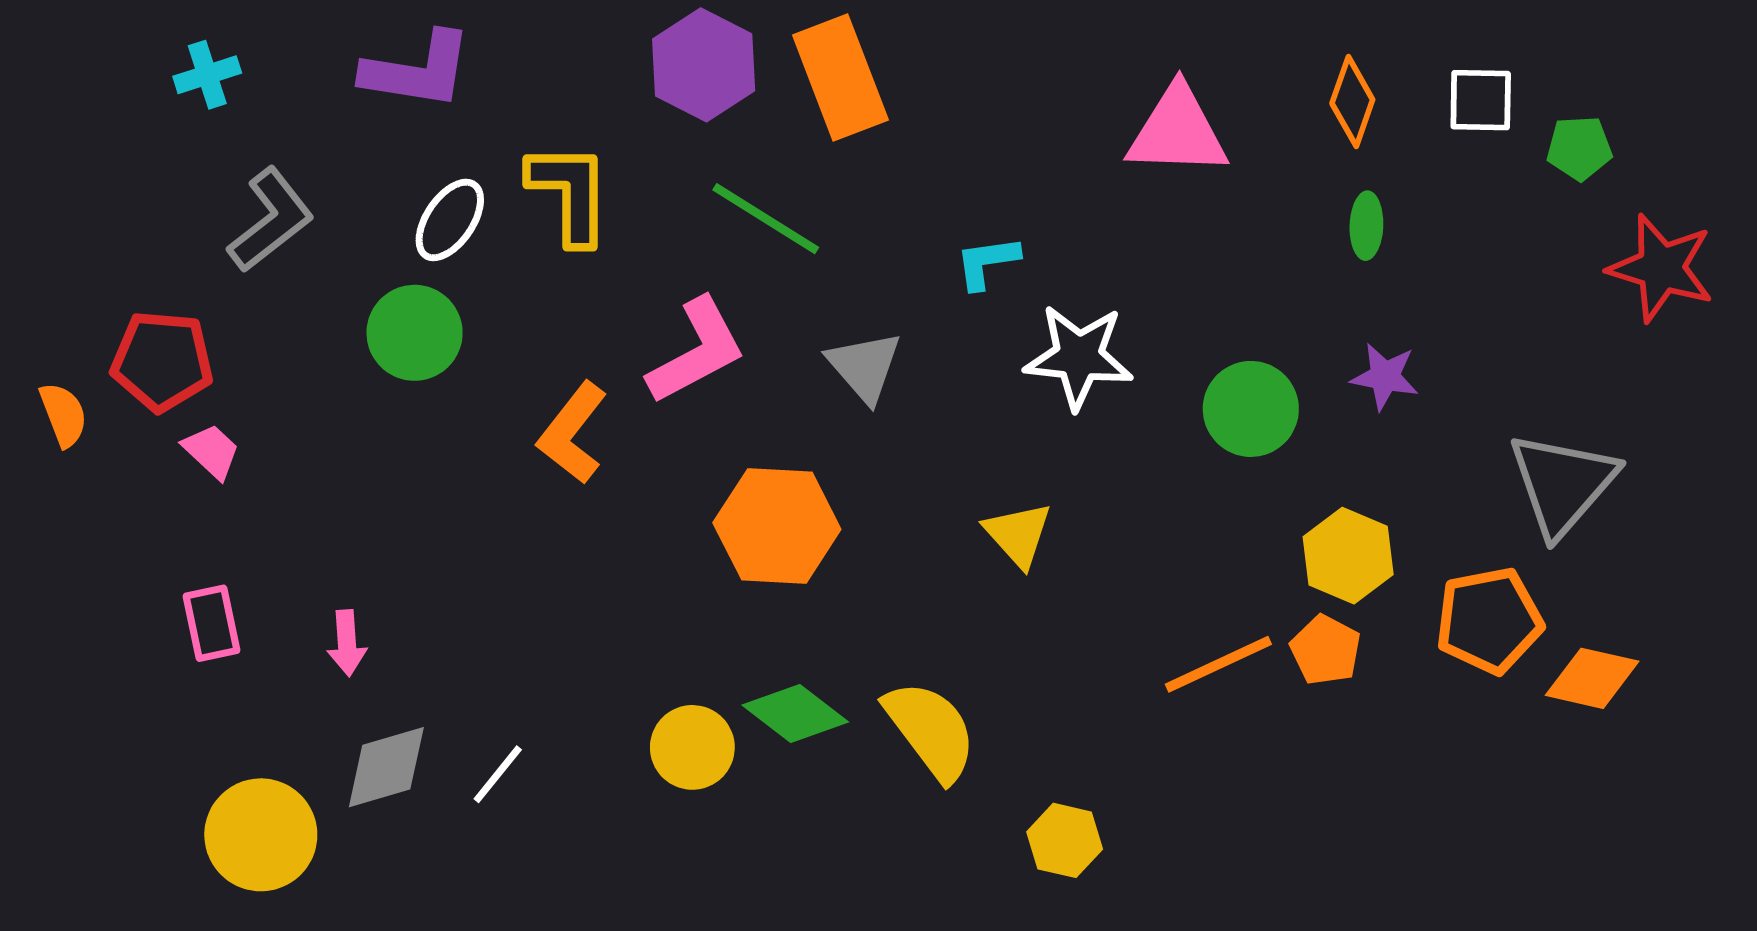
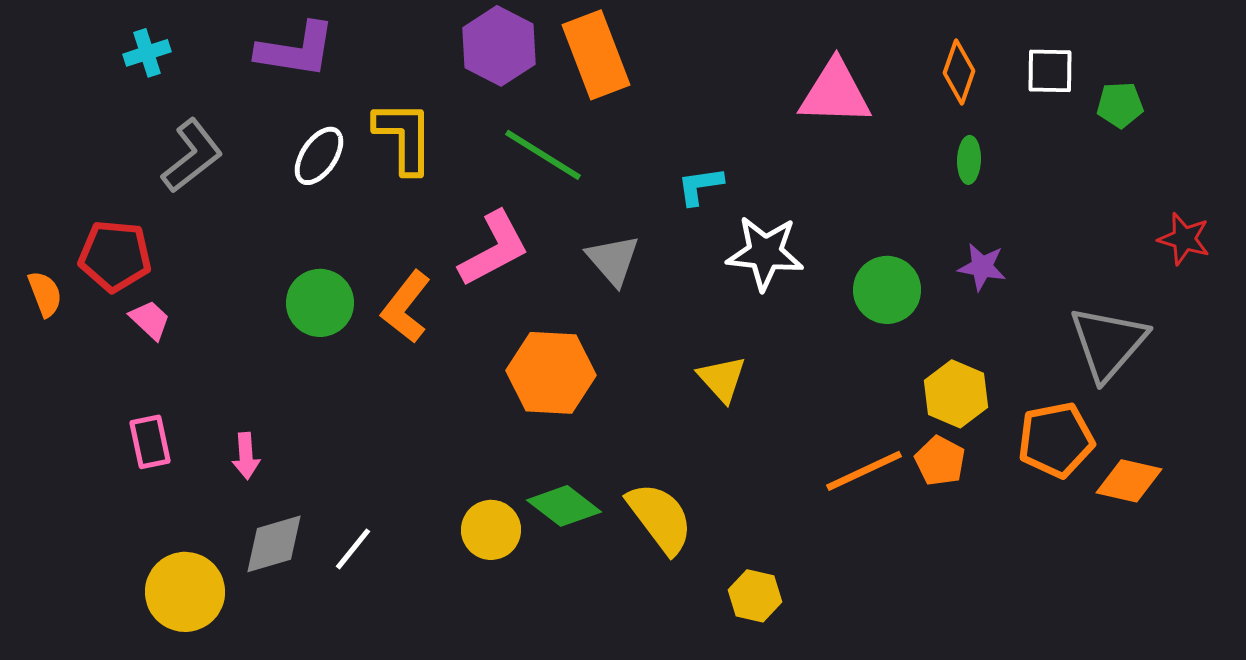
red star: (1661, 268) -> (1184, 239), moved, size x0.7
green circle: (415, 333) -> (320, 303), moved

